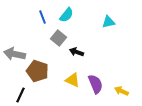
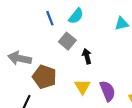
black arrow: (76, 52) -> (87, 56), turned 56
yellow triangle: (72, 80) -> (83, 87), turned 35

